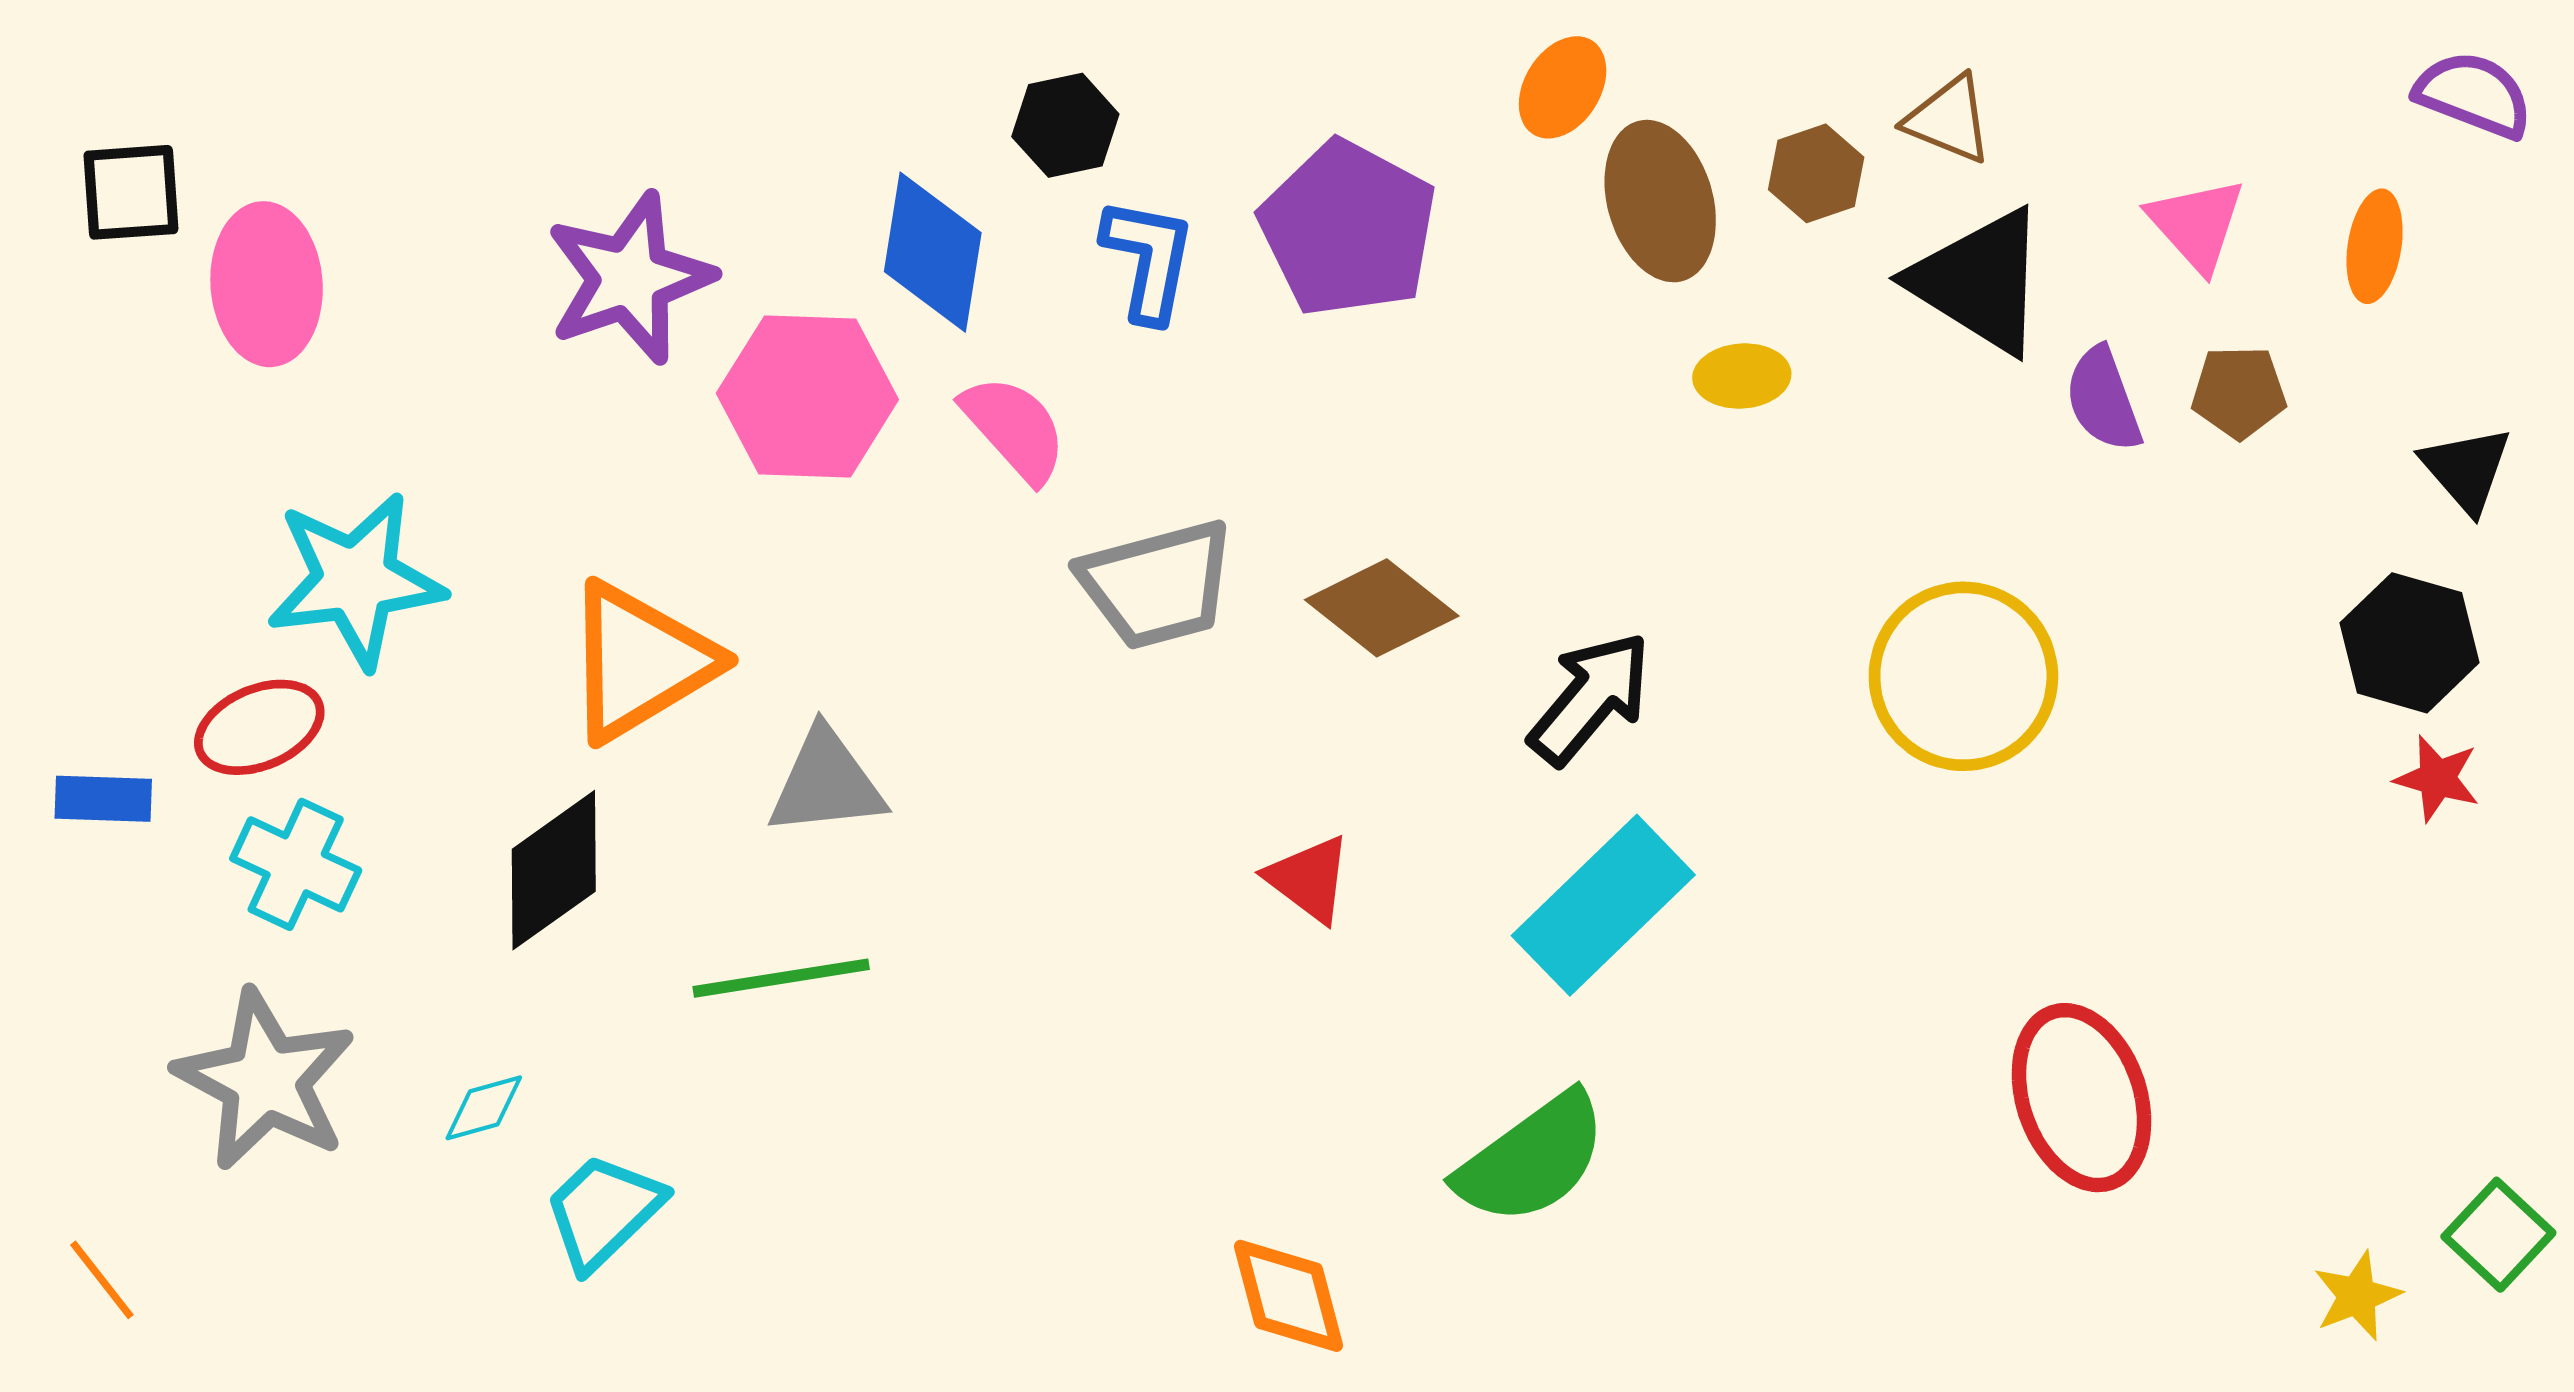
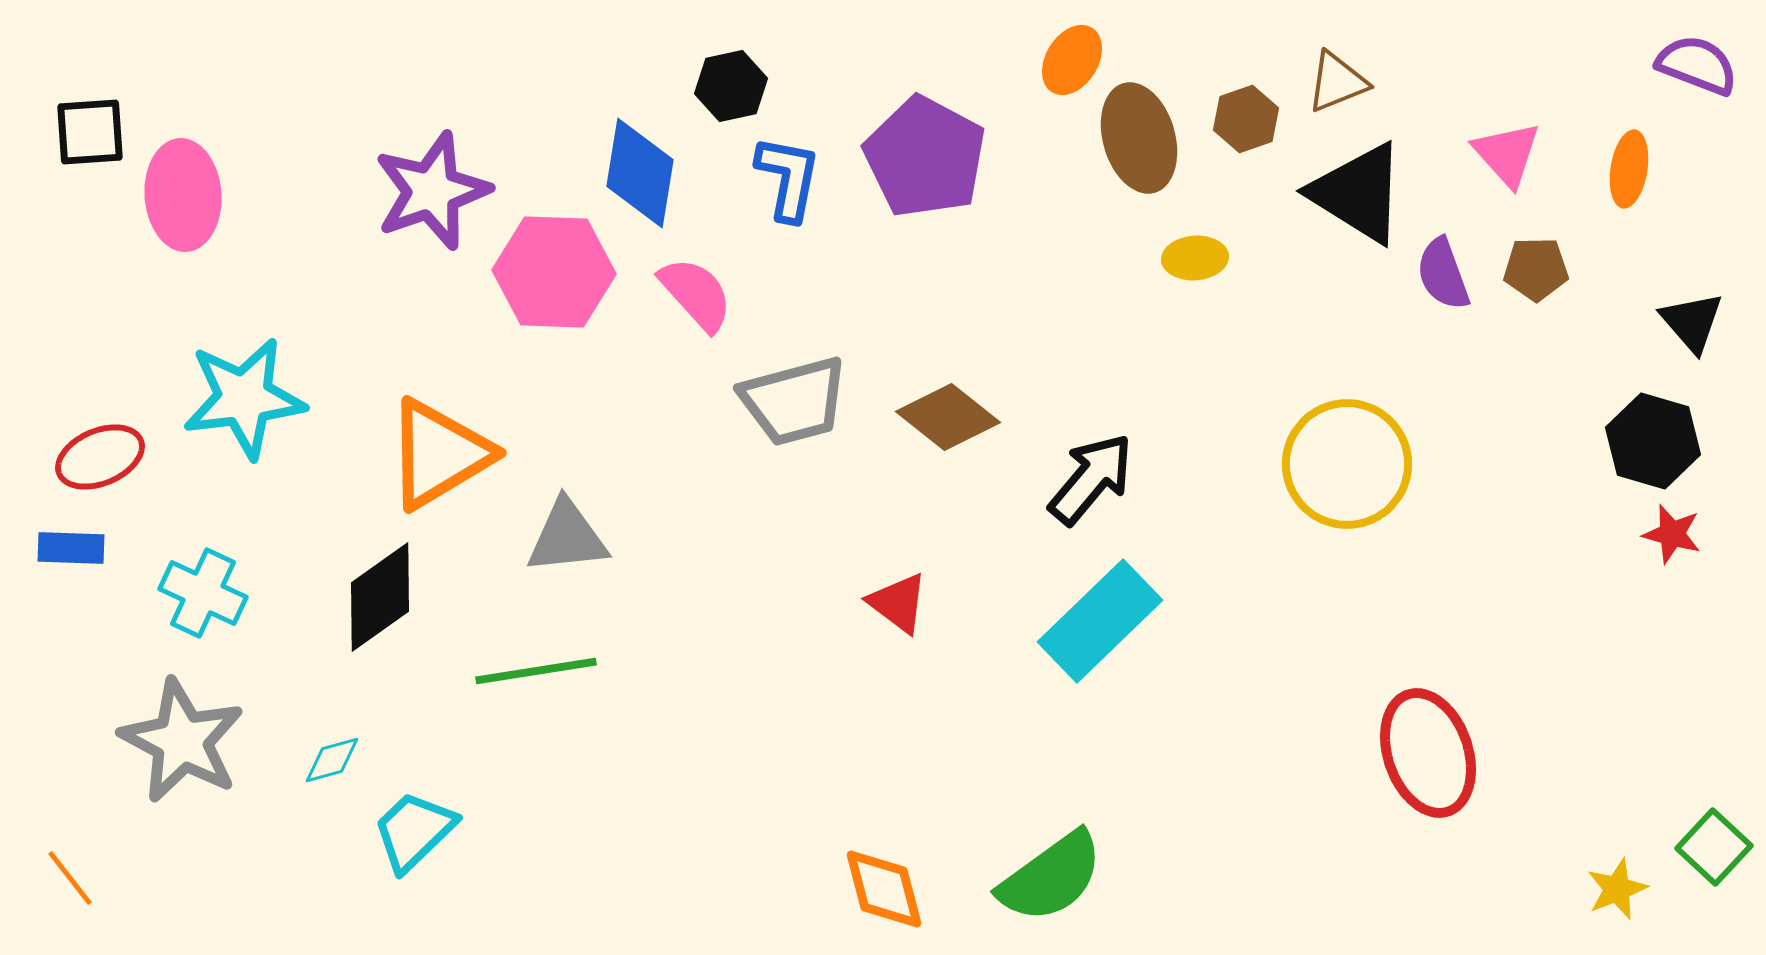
brown triangle: (1949, 119) -> (1337, 82), turned -44
red ellipse: (259, 727) -> (100, 457), moved
green semicircle: (1532, 1159) -> (1051, 877), moved

